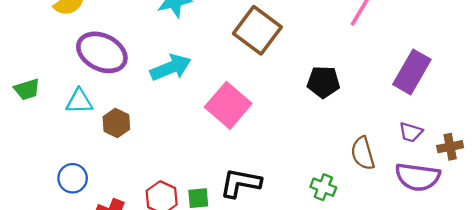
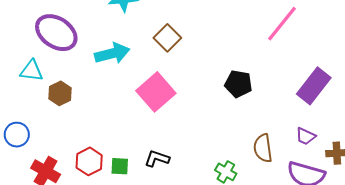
brown square: (257, 30) -> (167, 38), moved, size x0.7
black L-shape: (240, 183) -> (157, 159), size x0.7

